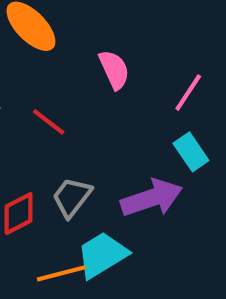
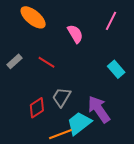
pink line: (188, 93) -> (111, 21), moved
purple arrow: (152, 198) -> (99, 109), moved, turned -100

